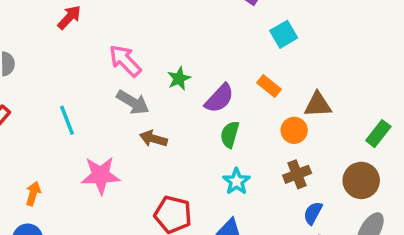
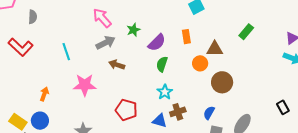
orange rectangle: (269, 86) -> (186, 37), turned 40
gray arrow: (133, 102) -> (106, 43), turned -60
green rectangle: (378, 134) -> (246, 32), moved
brown cross: (297, 174) -> (178, 112), moved
brown circle: (361, 180) -> (222, 82), moved

